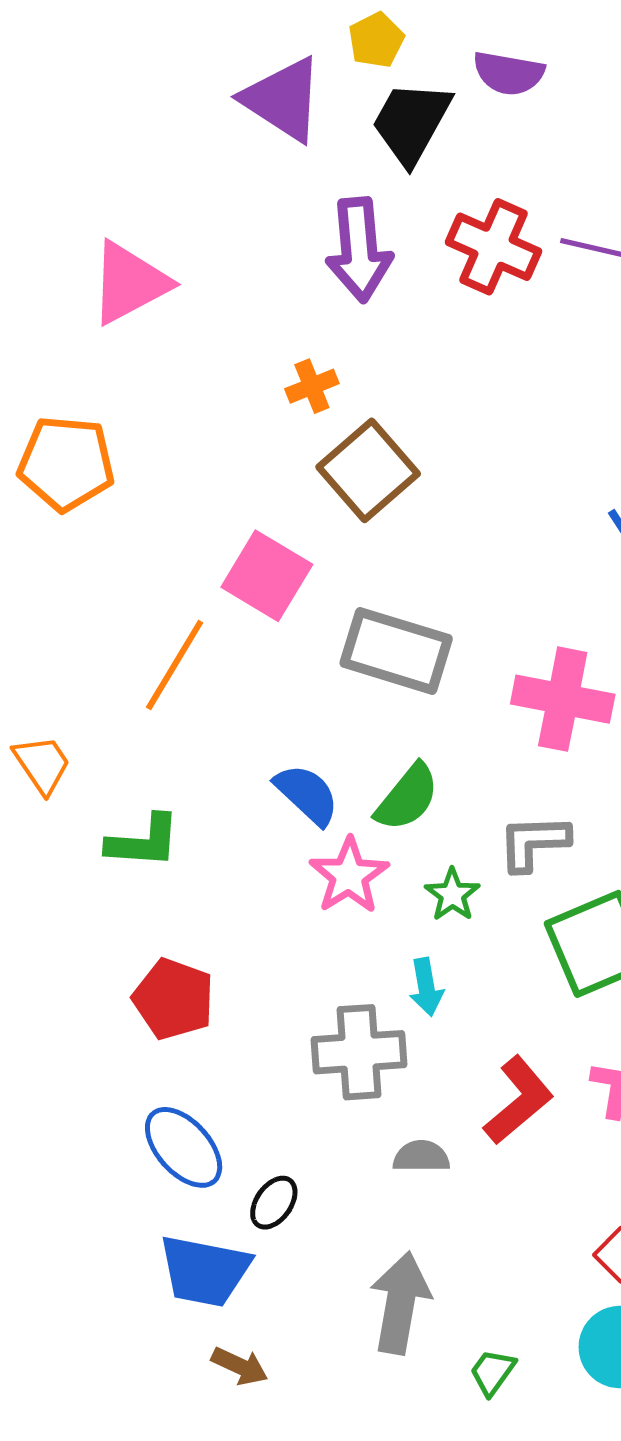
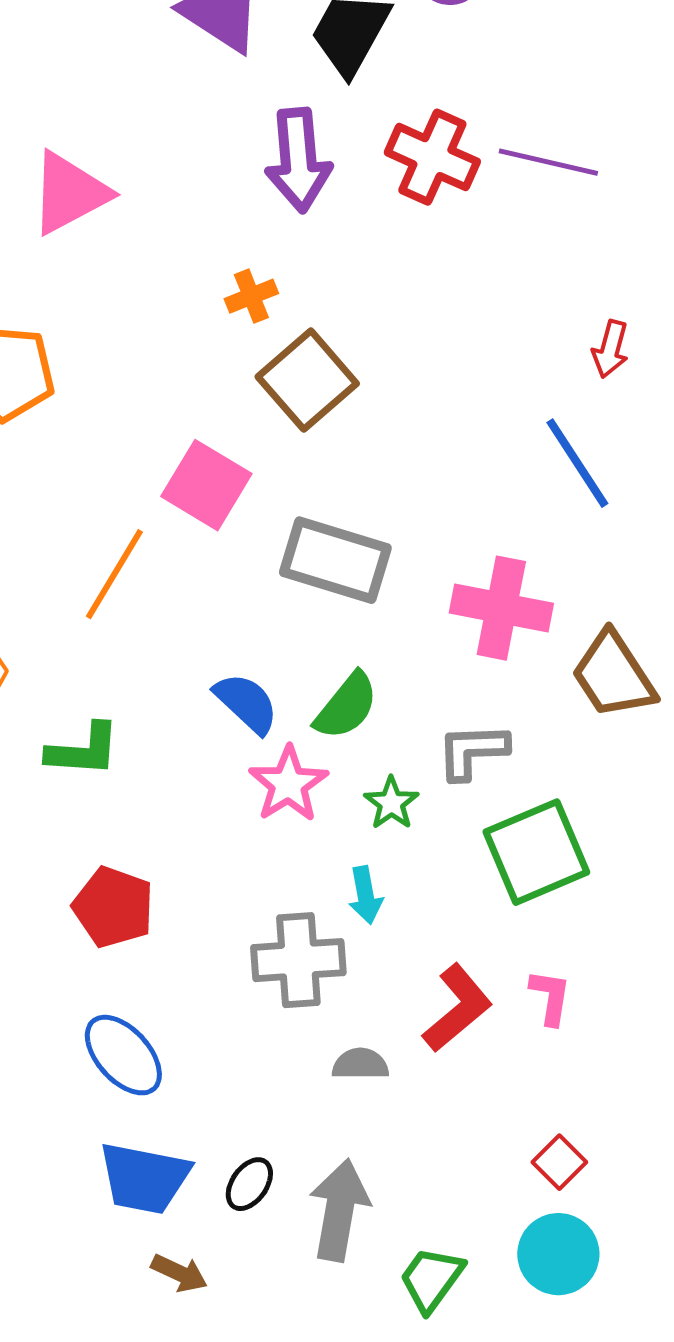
black ellipse: (274, 1203) -> (249, 1184), moved
green trapezoid: (492, 1372) -> (431, 1279), size x1.4

